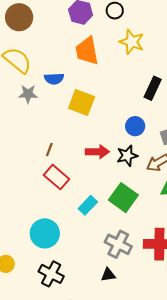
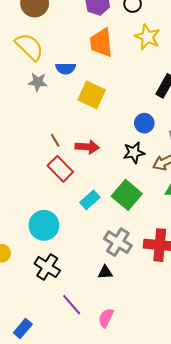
brown line: (49, 150) -> (55, 140), turned -56
red arrow: (97, 152) -> (87, 147), moved

